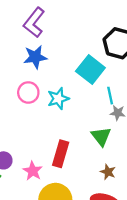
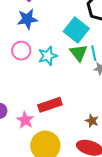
green triangle: (101, 136) -> (79, 53), moved
red rectangle: (61, 154) -> (50, 105), turned 55

